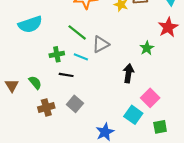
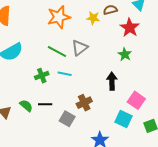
red star: (168, 27) -> (130, 28), moved
gray triangle: (101, 44) -> (80, 48), moved
black line: (66, 75) -> (45, 104), moved
brown cross: (46, 107) -> (84, 103), moved

